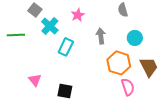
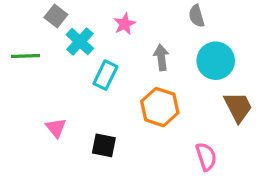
cyan circle: (135, 38) -> (216, 61), size x1.5
orange hexagon: (119, 63) -> (160, 107), moved
pink semicircle: (128, 87) -> (206, 157), moved

